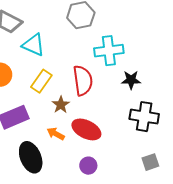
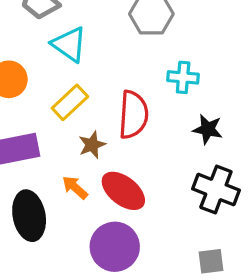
cyan cross: (109, 51) -> (183, 77), size x0.7
purple circle: (88, 166) -> (115, 247), size x1.8

